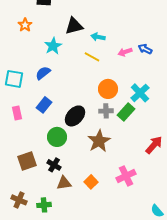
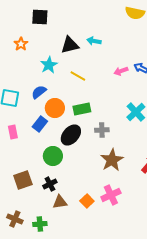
cyan arrow: (98, 37) -> (94, 41), moved
yellow line: (92, 57) -> (78, 76), moved
orange circle: (108, 89) -> (55, 108), moved
green rectangle: (126, 112) -> (82, 109), moved, turned 36
brown star: (99, 141) -> (112, 160), moved
black cross: (54, 165) -> (50, 184), turned 32
pink cross: (126, 176) -> (111, 195), moved

